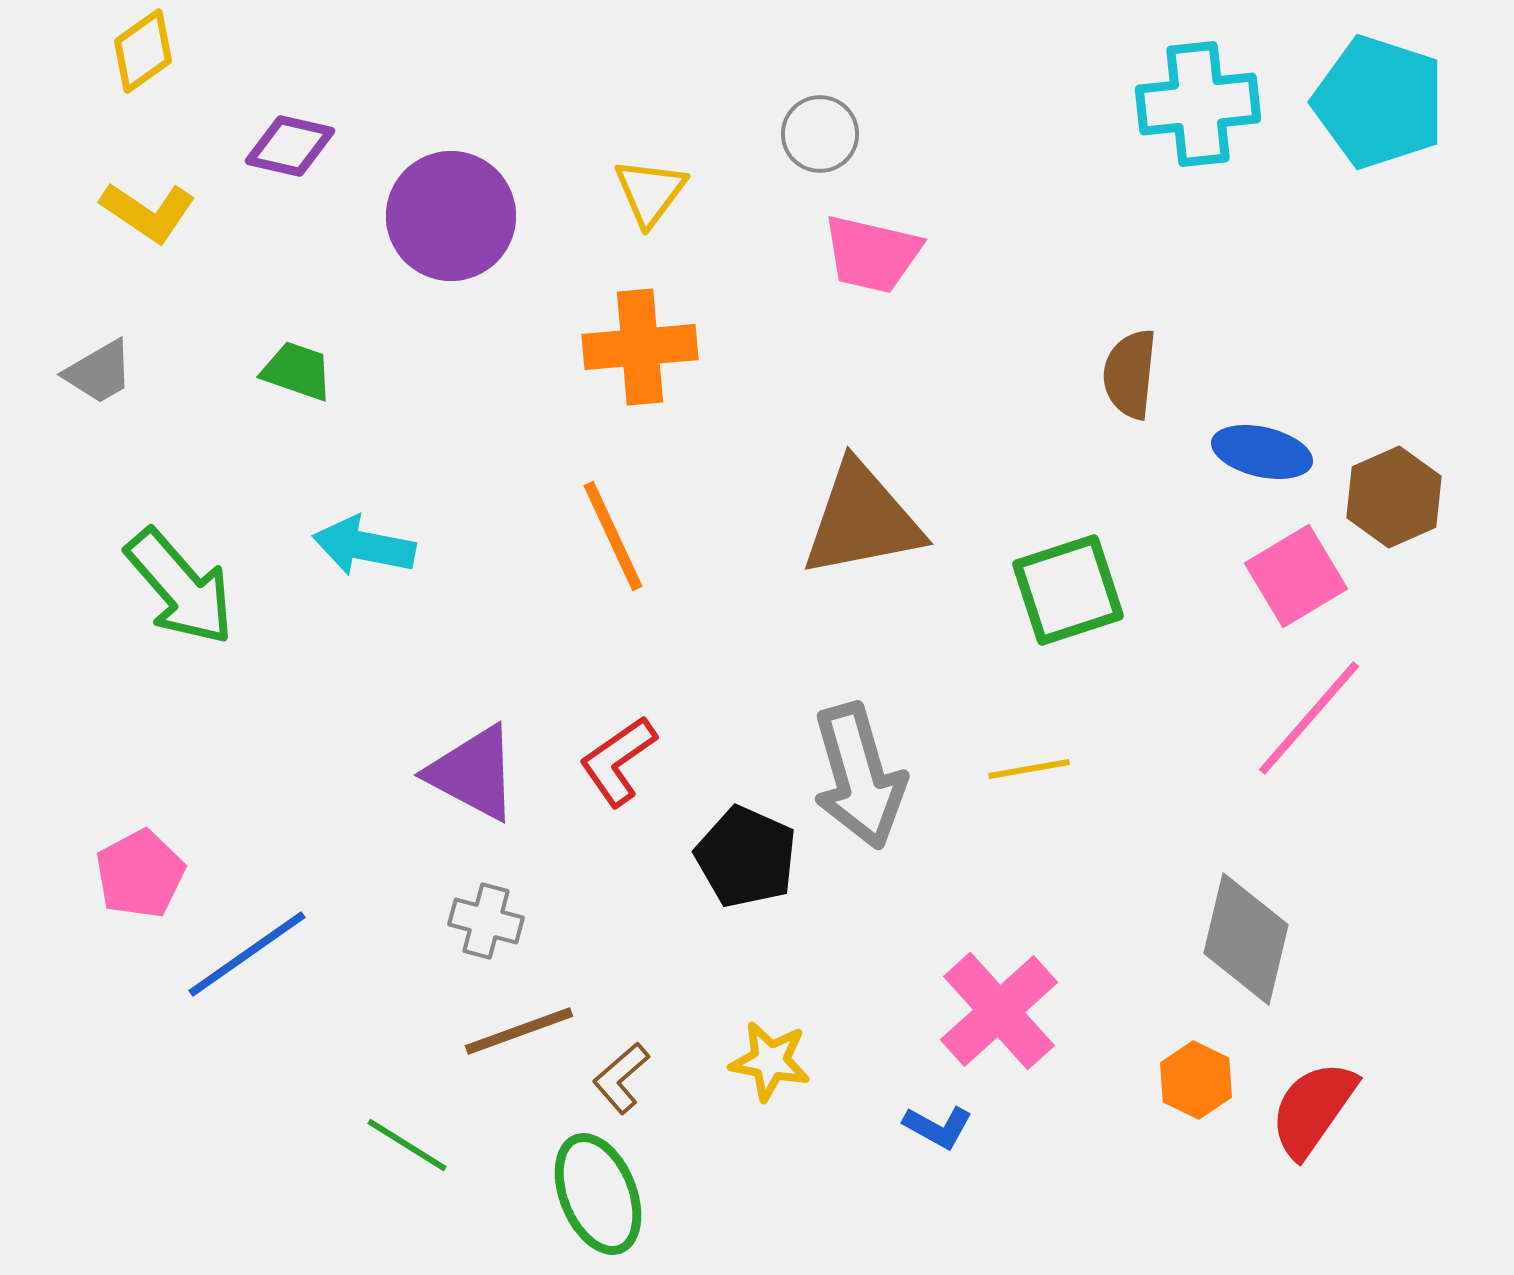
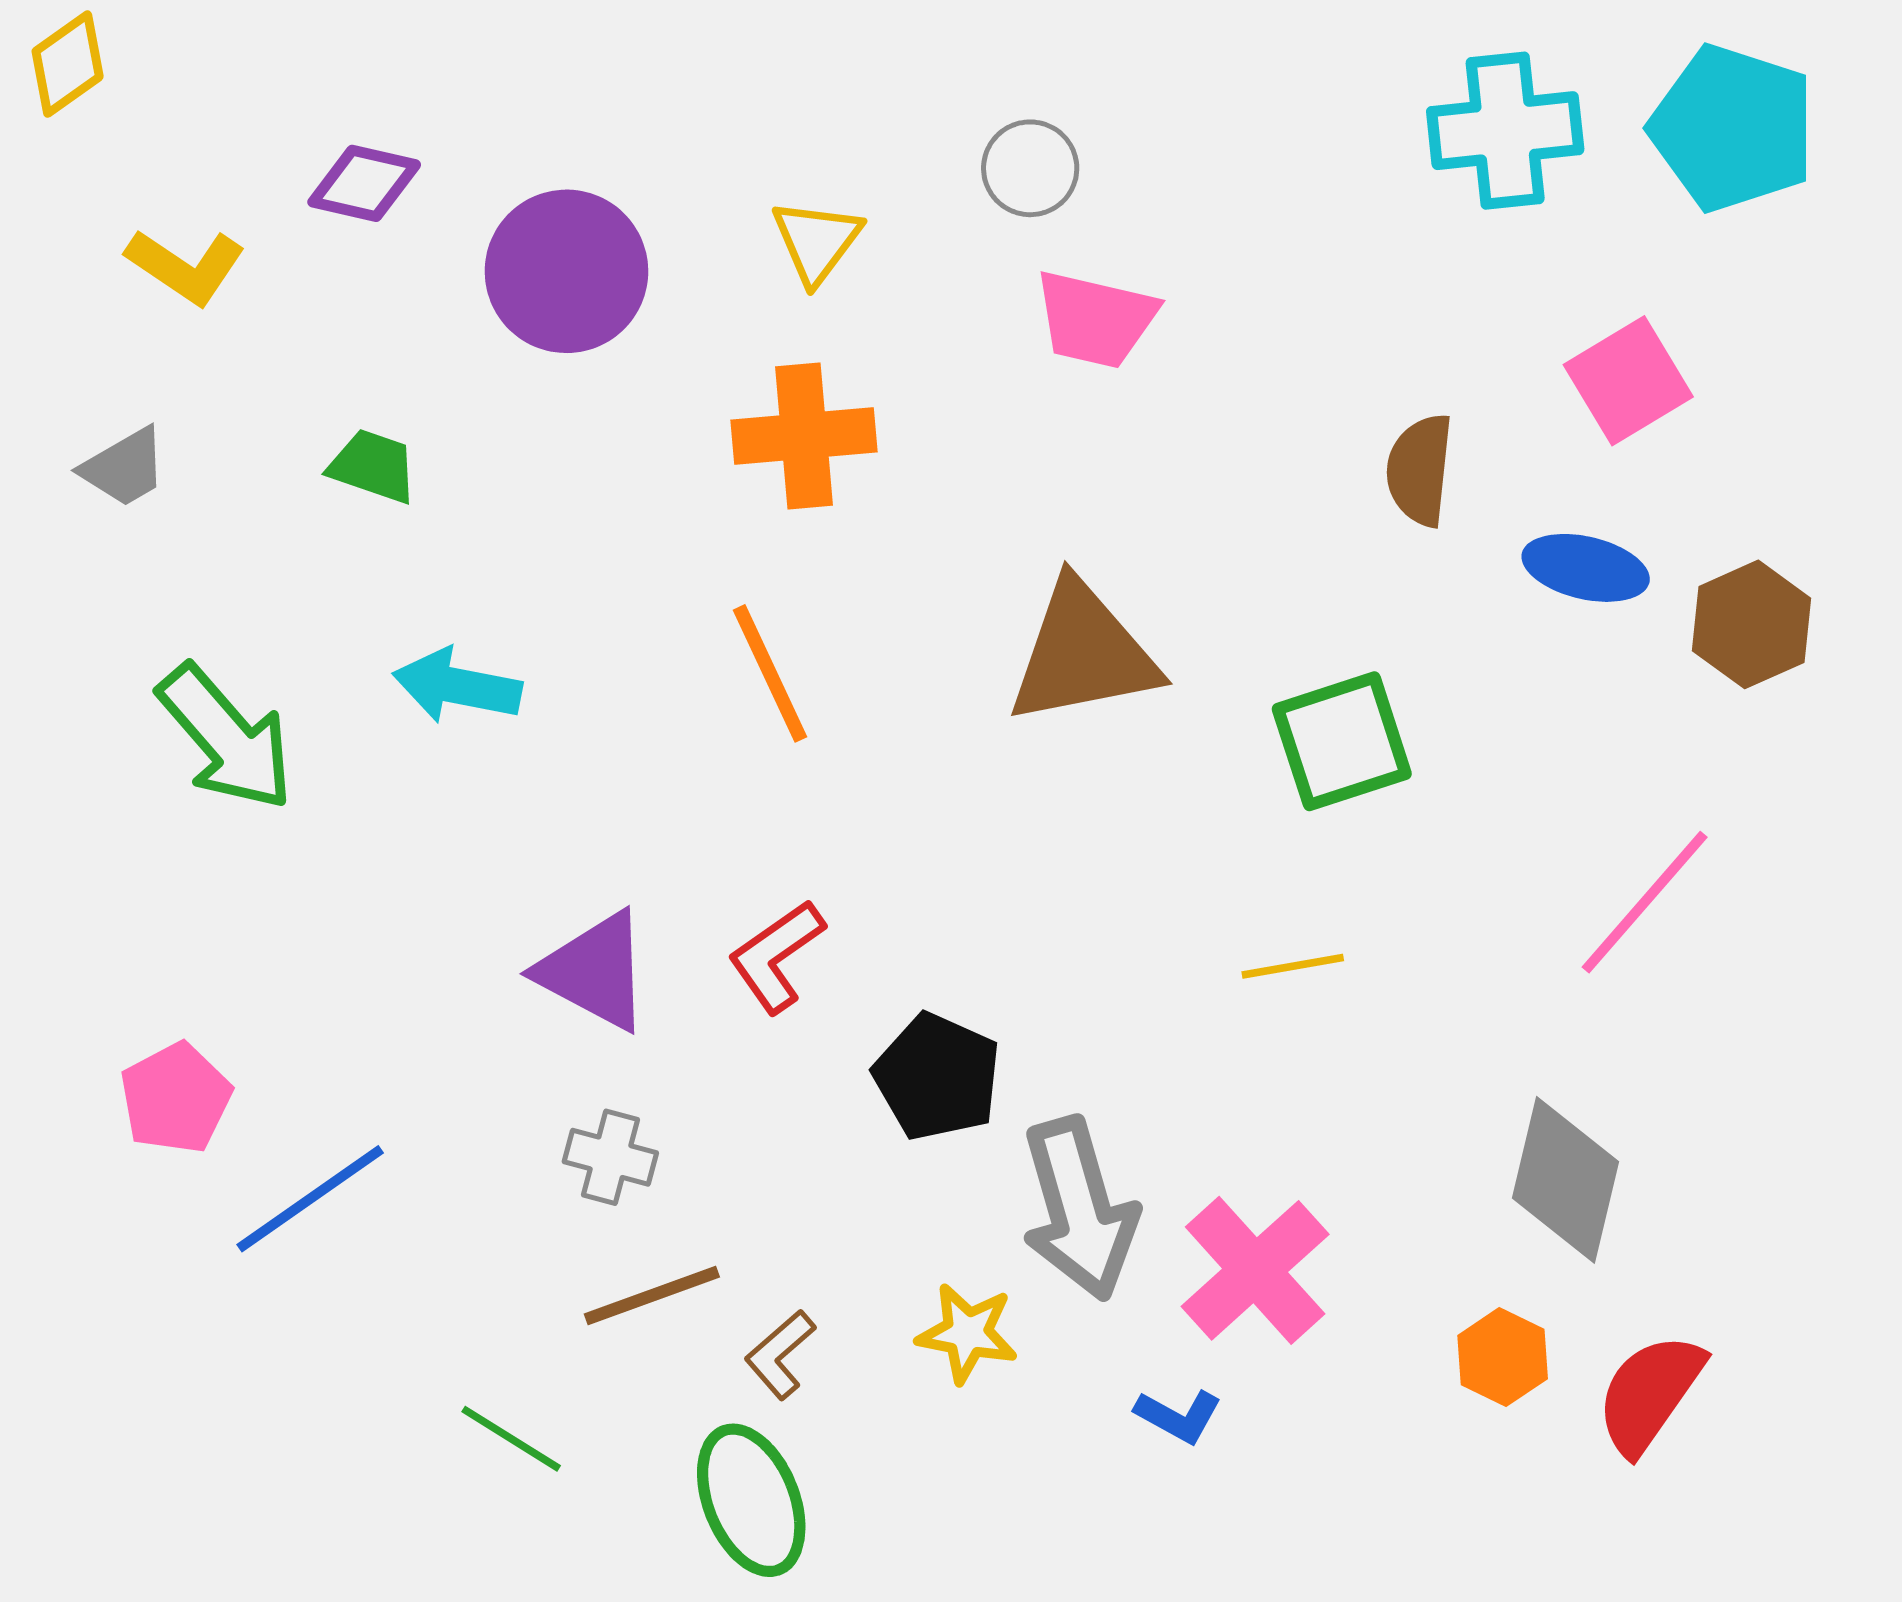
yellow diamond: (143, 51) -> (68, 64), moved
pink square: (1296, 576) -> (1628, 381), moved
gray arrow: (859, 776) -> (1079, 1209), moved

